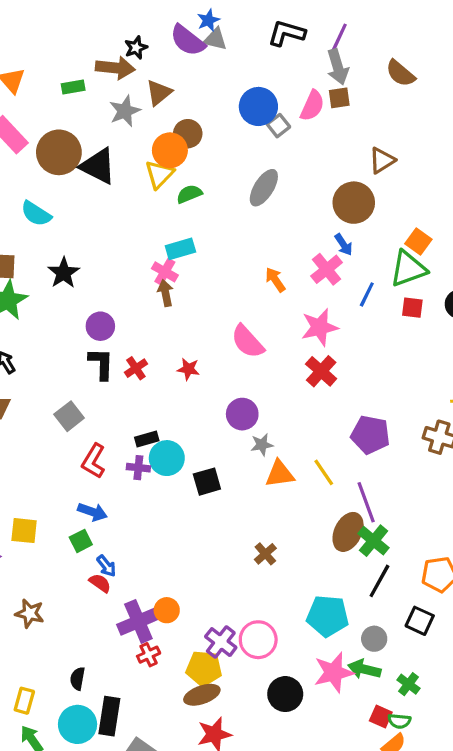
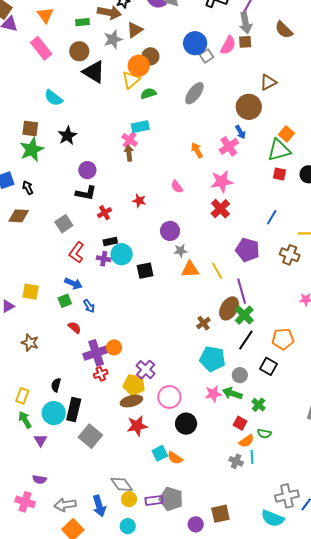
brown circle: (59, 152) -> (79, 51), moved, size x0.7
blue line: (367, 294) -> (272, 217), moved
pink semicircle: (248, 342) -> (177, 187), size x0.6
black L-shape: (101, 364) -> (86, 193), turned 95
red cross: (136, 368) -> (104, 213), moved
brown cross: (265, 554) -> (203, 323), moved
blue arrow: (106, 566) -> (89, 306), moved
pink circle: (258, 640) -> (169, 397), moved
pink star: (334, 672) -> (213, 394), size x0.7
black circle: (285, 694) -> (186, 424), moved
green semicircle: (399, 721) -> (264, 434), moved

